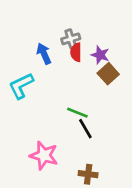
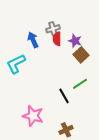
green line: (77, 113) -> (80, 84), moved, turned -56
brown cross: (88, 174) -> (66, 130), turned -32

